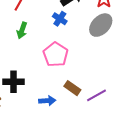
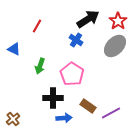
green arrow: (22, 30) -> (40, 66), moved
black cross: (14, 82) -> (53, 98), moved

